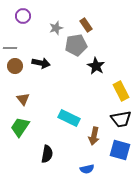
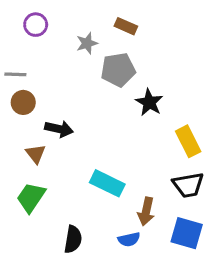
brown rectangle: (86, 25) -> (126, 26), moved, turned -32
black arrow: (41, 63) -> (59, 129), moved
blue semicircle: (87, 169) -> (129, 239), moved

